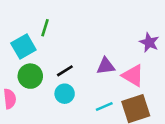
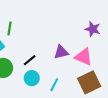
cyan line: (104, 106) -> (54, 85), moved, turned -32

